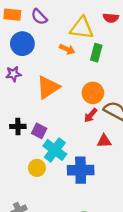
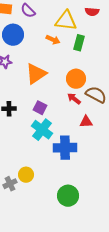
red arrow: (91, 115) -> (74, 99), turned 88
purple square: (39, 131) -> (40, 108), moved
yellow circle: (37, 168) -> (26, 175), moved

